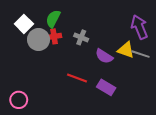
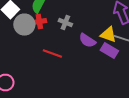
red line: (77, 78) -> (52, 54), moved
purple rectangle: (106, 87) -> (109, 50), moved

